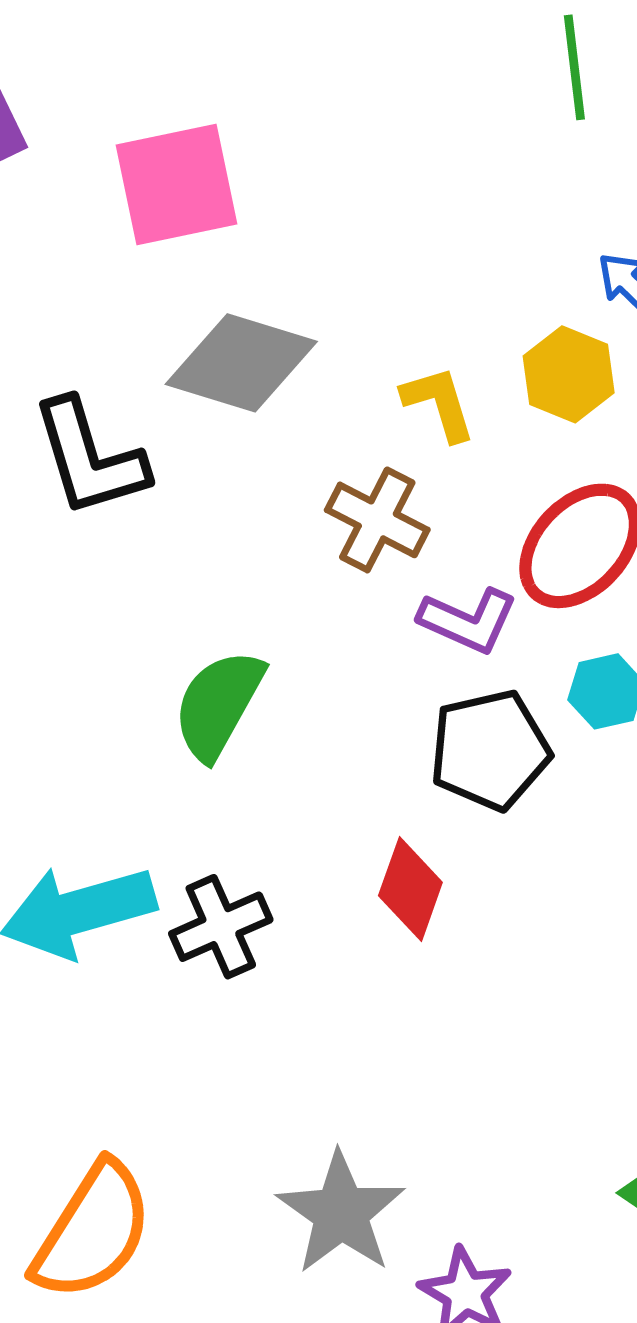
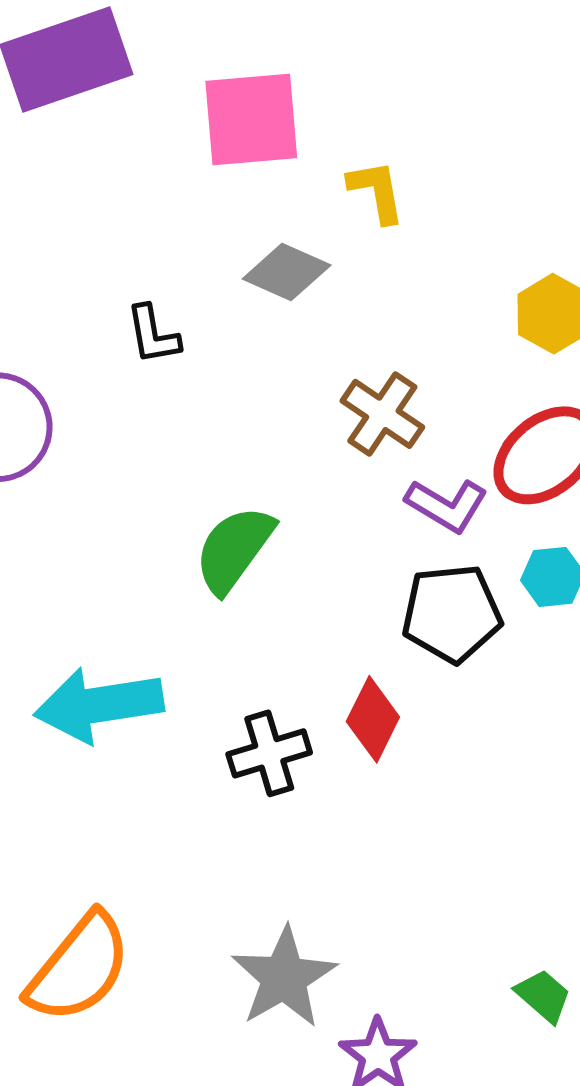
gray diamond: (241, 363) -> (287, 272), size x0.7
yellow L-shape: (439, 403) -> (376, 191), moved
black L-shape: (89, 458) -> (153, 335), size x0.6
black cross: (221, 927) -> (269, 753), moved

